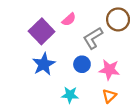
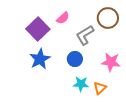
pink star: (109, 70) -> (111, 62), moved
cyan star: (70, 95) -> (81, 84), moved

